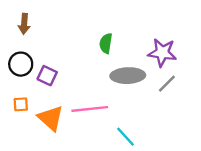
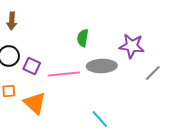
gray line: (167, 84) -> (153, 73), moved
pink line: (90, 109) -> (64, 74), moved

